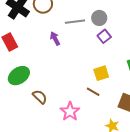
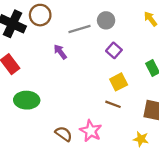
purple square: (104, 36) -> (114, 50), moved
green ellipse: (19, 76) -> (27, 100), turned 45
brown semicircle: (40, 97) -> (64, 134), moved

